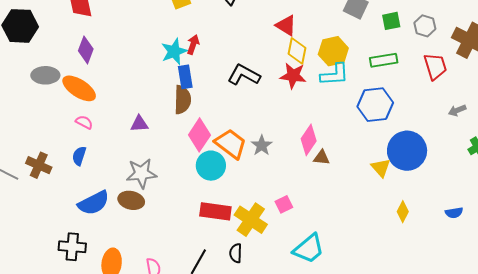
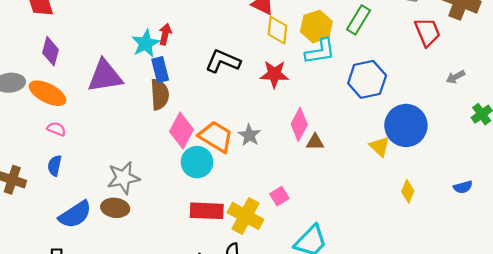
green rectangle: (384, 60) -> (359, 20), moved, turned -44
red star: (293, 76) -> (274, 74), moved
purple triangle: (139, 124) -> (105, 76), moved, size x1.8

